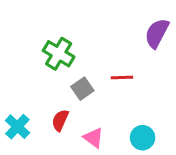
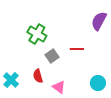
red semicircle: (60, 120) -> (38, 76), turned -40
cyan circle: (143, 138) -> (98, 83), moved

